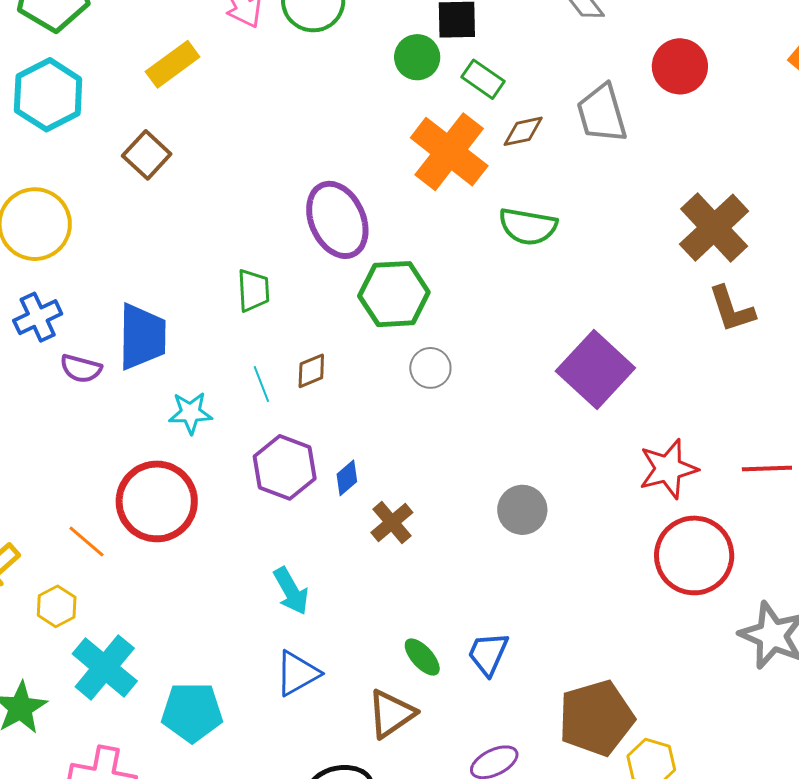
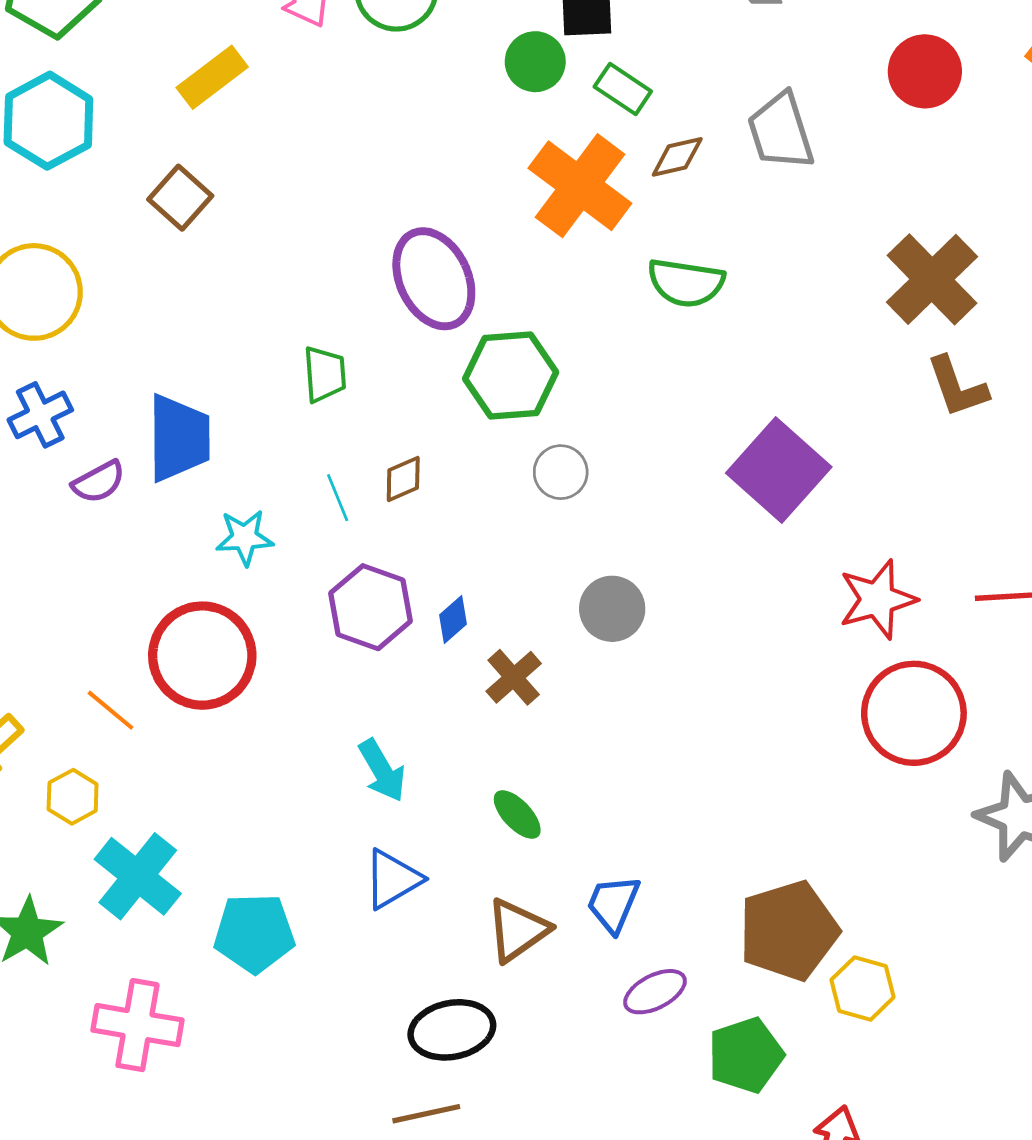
red circle: (680, 66) -> (925, 71), moved
purple semicircle: (81, 369) -> (99, 482), turned -42
gray circle: (522, 510) -> (612, 609), moved
blue trapezoid: (488, 654) -> (613, 904), moved
green ellipse: (422, 657) -> (517, 815), moved

